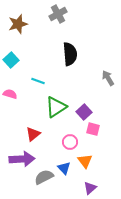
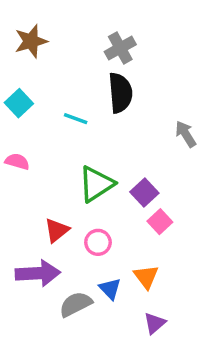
gray cross: (58, 14) -> (120, 48), moved
cyan line: (38, 81) -> (76, 119), moved
pink square: (93, 129) -> (160, 222), turned 32
pink circle: (70, 142) -> (98, 242), moved

